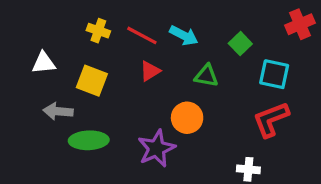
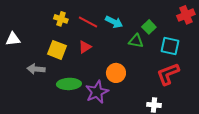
white triangle: (44, 63) -> (13, 39), moved
red triangle: (150, 71) -> (85, 47), moved
green triangle: (206, 76) -> (136, 41), moved
green ellipse: (89, 140) -> (69, 84), moved

